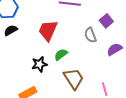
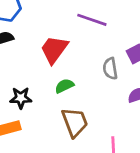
black star: (39, 64) -> (21, 98), moved

